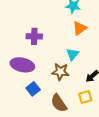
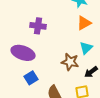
cyan triangle: (72, 54) -> (86, 48), moved
brown star: (60, 72) -> (70, 62), moved

